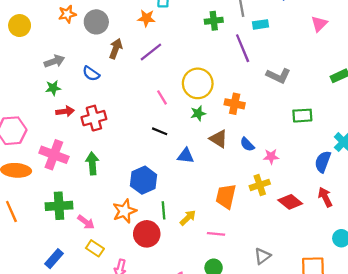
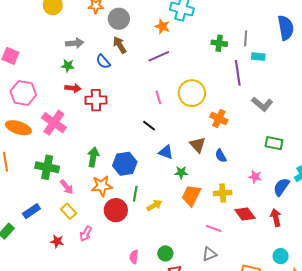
brown arrow: (116, 49) -> (120, 45), moved, turned -66
green star: (198, 113) -> (181, 172), moved
pink star: (271, 157) -> (255, 177), moved
green arrow: (92, 163) -> (93, 157), moved
pink line: (216, 234) -> (214, 228), moved

